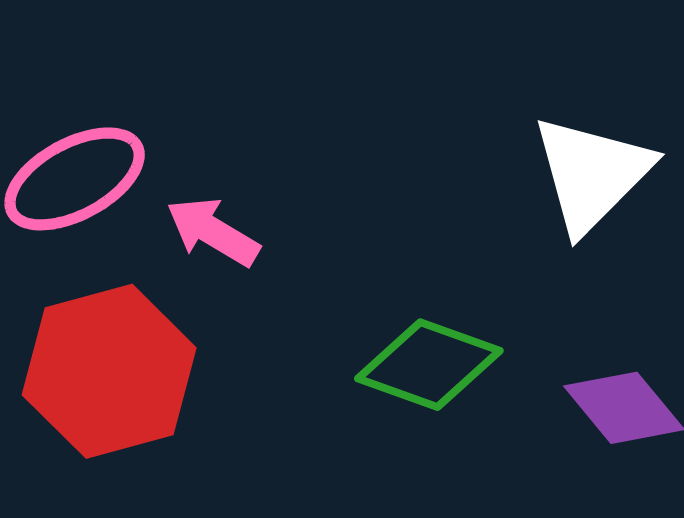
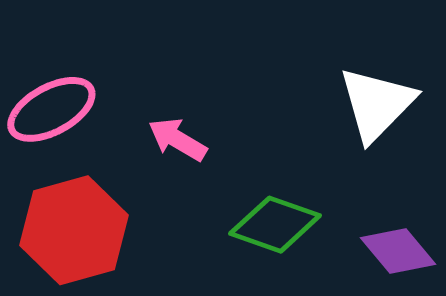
pink arrow: (213, 232) -> (178, 140), moved

